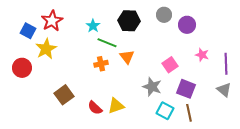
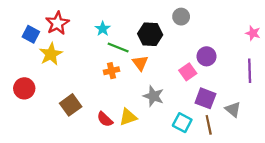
black hexagon: (129, 21) -> (150, 34), moved
purple circle: (187, 25) -> (207, 56), moved
pink star: (202, 55) -> (253, 33), moved
red circle: (22, 68) -> (24, 88), moved
gray star: (152, 87) -> (153, 96), moved
gray triangle: (224, 90) -> (233, 109), moved

